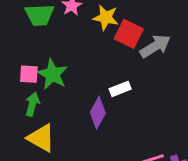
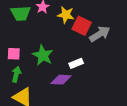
green star: (52, 74) -> (43, 55), moved
purple diamond: (98, 113) -> (61, 80), turned 65

